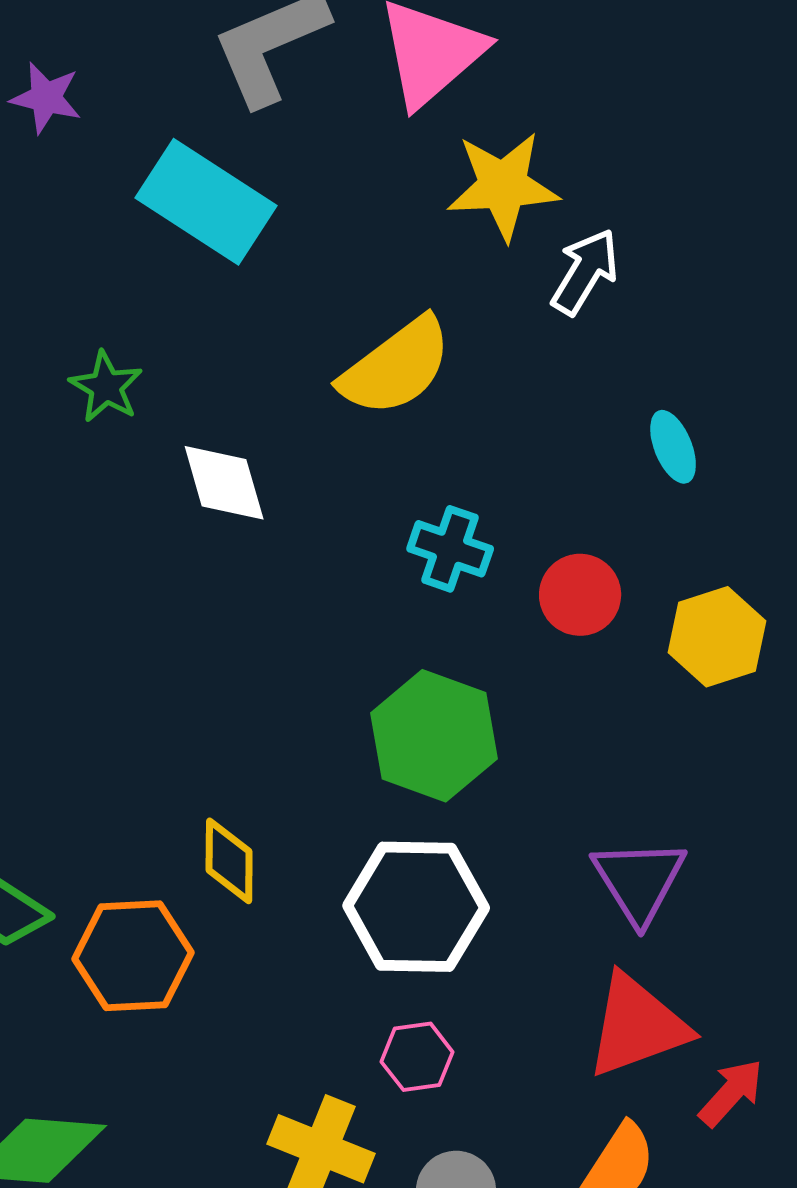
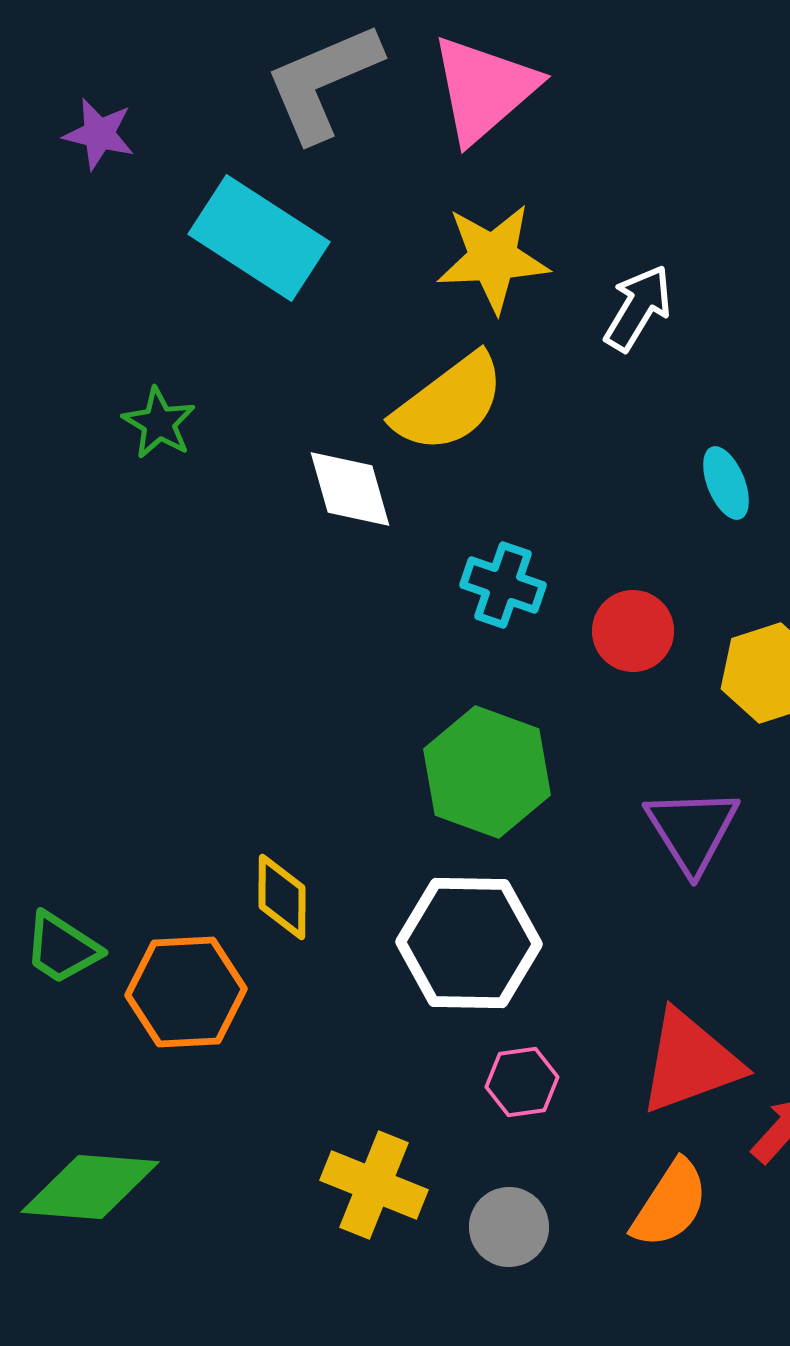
yellow star: (503, 186) -> (493, 258), moved
white diamond: (224, 483) -> (350, 489), moved
purple triangle: (639, 881) -> (692, 830), moved
pink hexagon: (417, 1057) -> (522, 1082), moved

